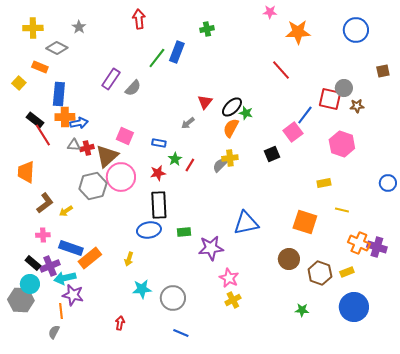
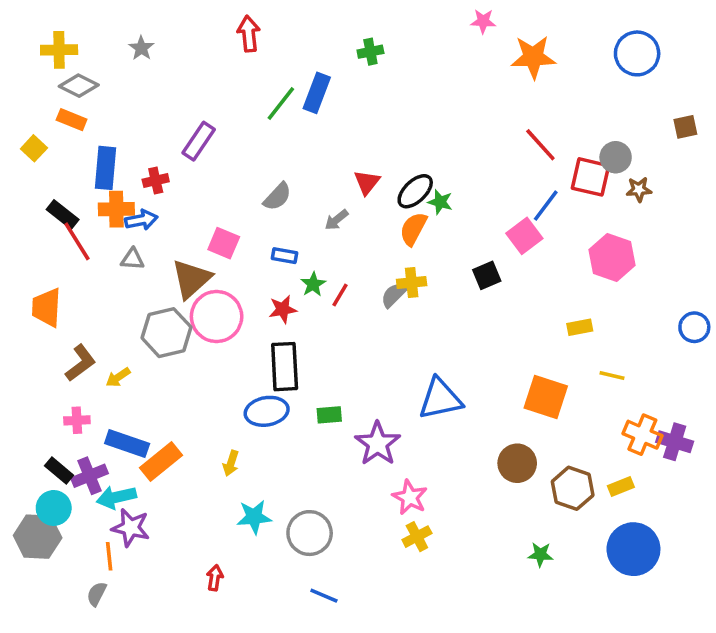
gray diamond: (57, 48) -> (79, 86), moved
red line: (281, 70) -> (540, 145), moved
gray semicircle: (133, 88) -> (277, 197), moved
red cross: (87, 148) -> (156, 180), moved
purple star: (211, 248) -> (378, 444), turned -30

